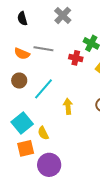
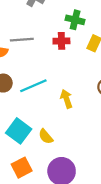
cyan line: (44, 89) -> (33, 86), turned 40
orange square: (26, 148) -> (22, 168), moved

